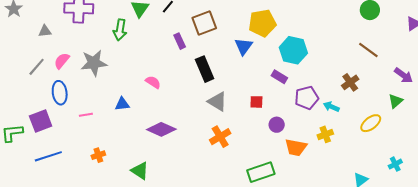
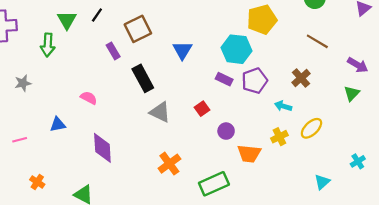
yellow pentagon: (262, 23) -> (262, 20), moved
gray star: (94, 63) -> (23, 83), size x0.6
purple pentagon: (307, 98) -> (255, 81), moved
red square: (256, 102) -> (202, 109), turned -32
yellow ellipse: (371, 123) -> (311, 128), moved
purple diamond: (161, 129) -> (102, 148), turned 68
orange cross: (220, 137) -> (169, 164), moved
orange cross: (98, 155) -> (37, 182), turned -32

